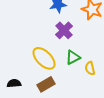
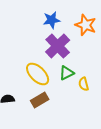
purple cross: (64, 30) -> (58, 46), size x1.4

